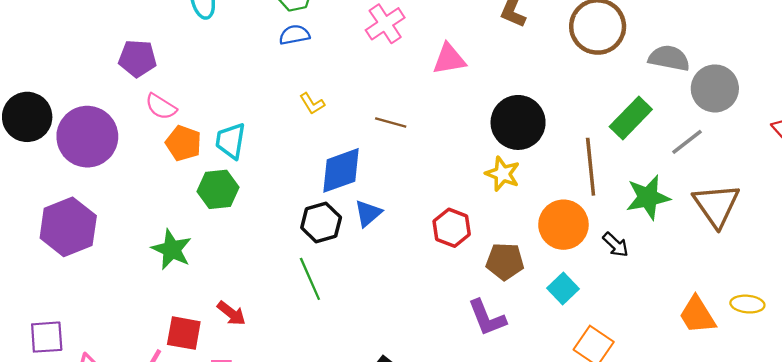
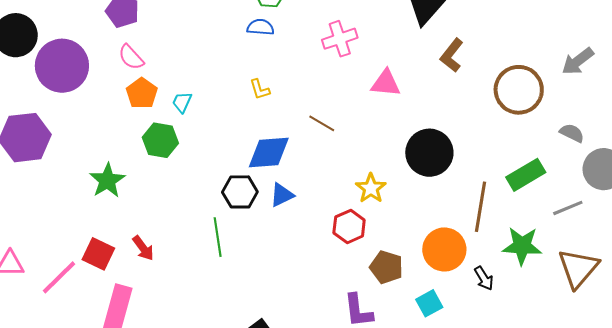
gray semicircle: (669, 58) -> (572, 133), size x0.7
cyan trapezoid: (231, 141) -> (182, 102), size x0.7
yellow star: (503, 174) -> (371, 188), moved

